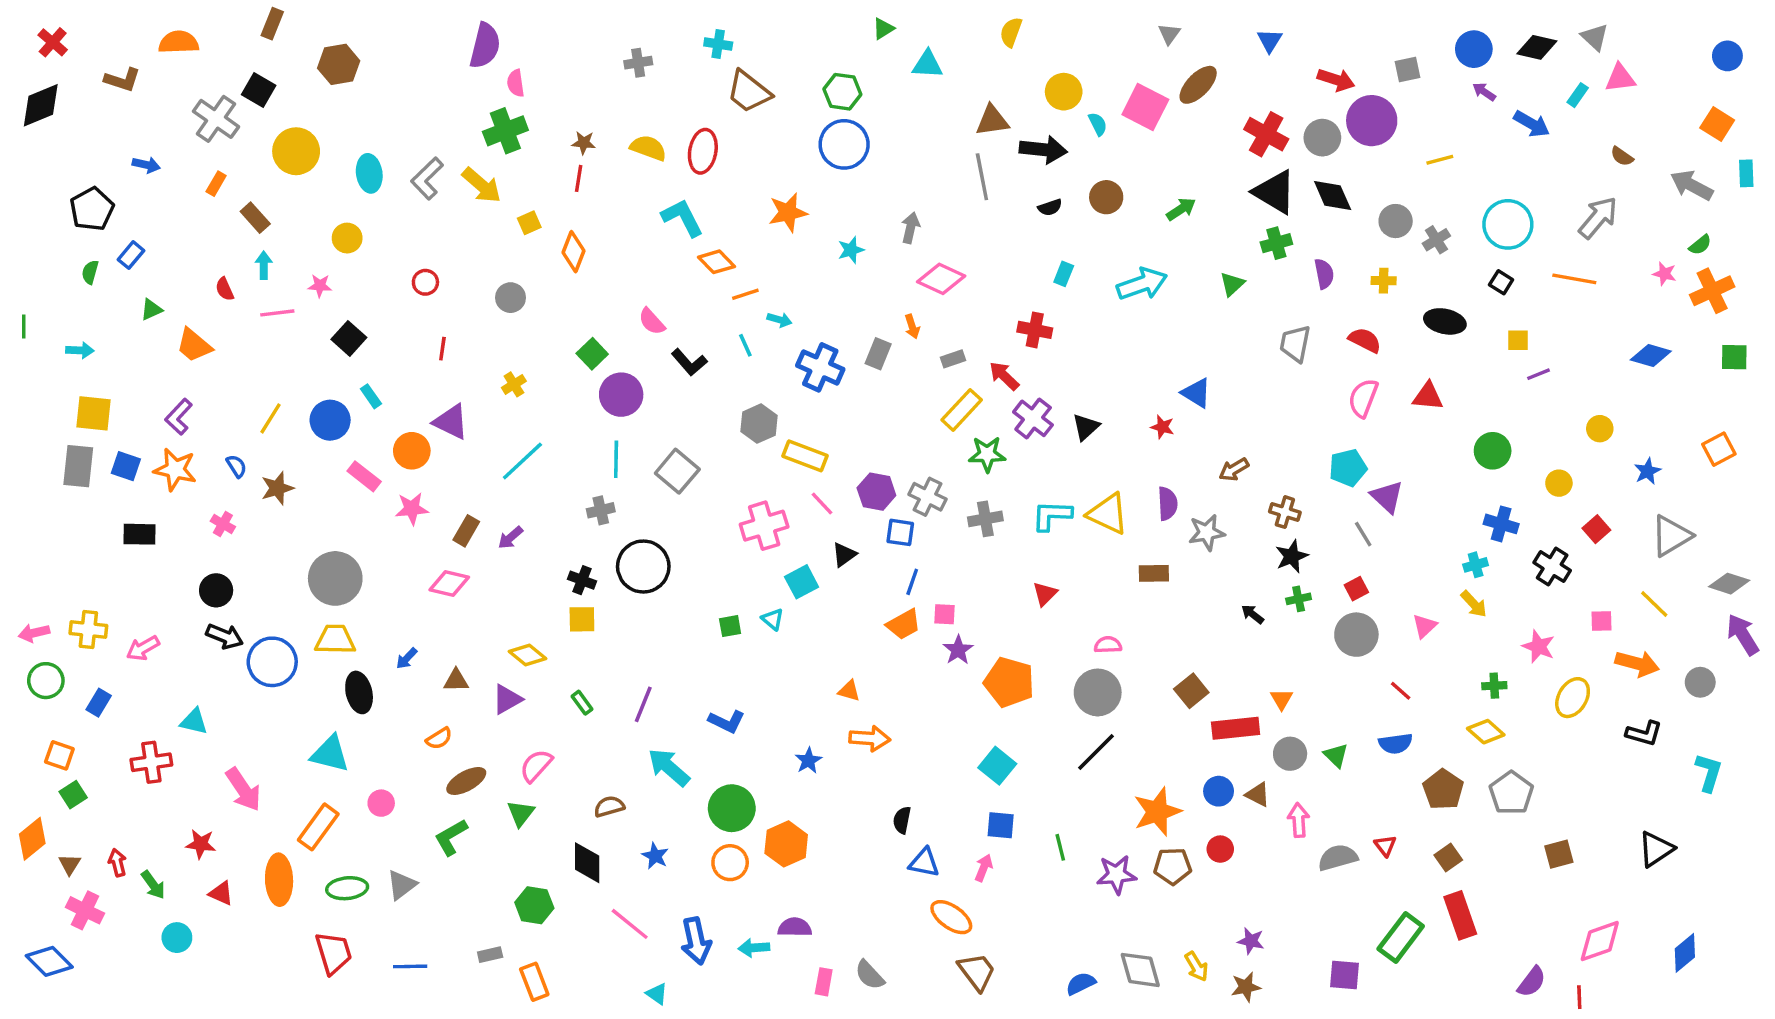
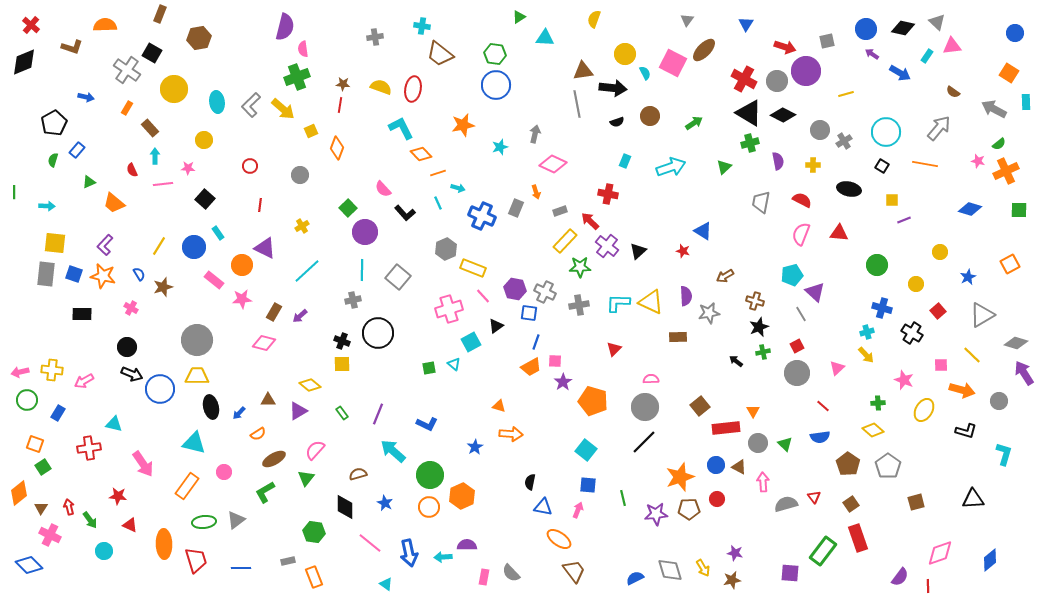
black diamond: (1333, 195) -> (783, 115), turned -40
blue arrow: (407, 658) -> (239, 413), moved
black triangle: (1656, 849) -> (973, 499), turned 30
orange ellipse: (279, 880) -> (164, 544), moved

